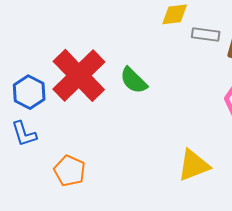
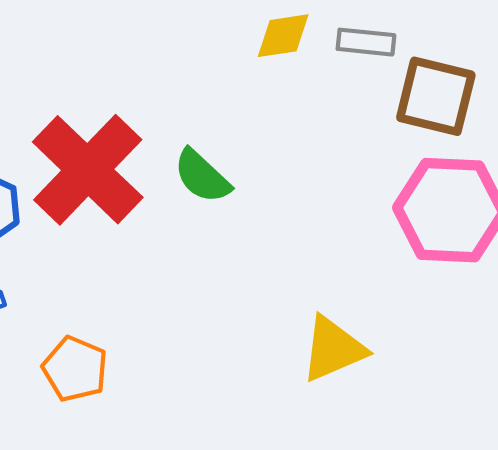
gray rectangle: (206, 35) -> (366, 42), moved

